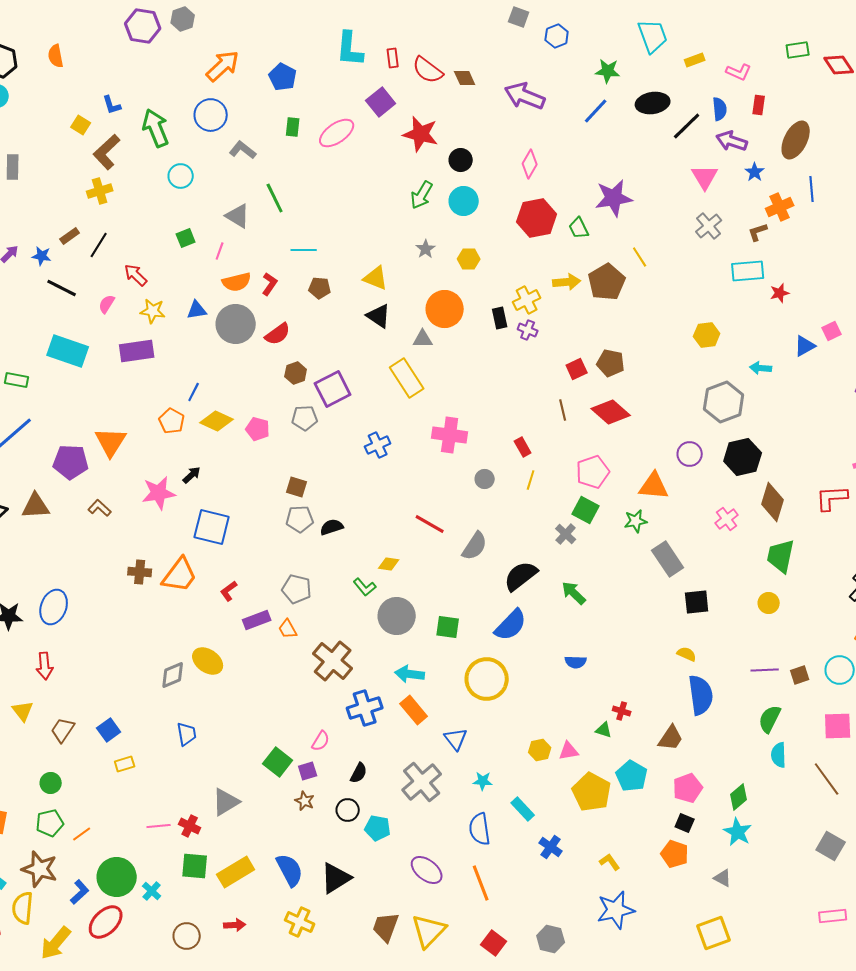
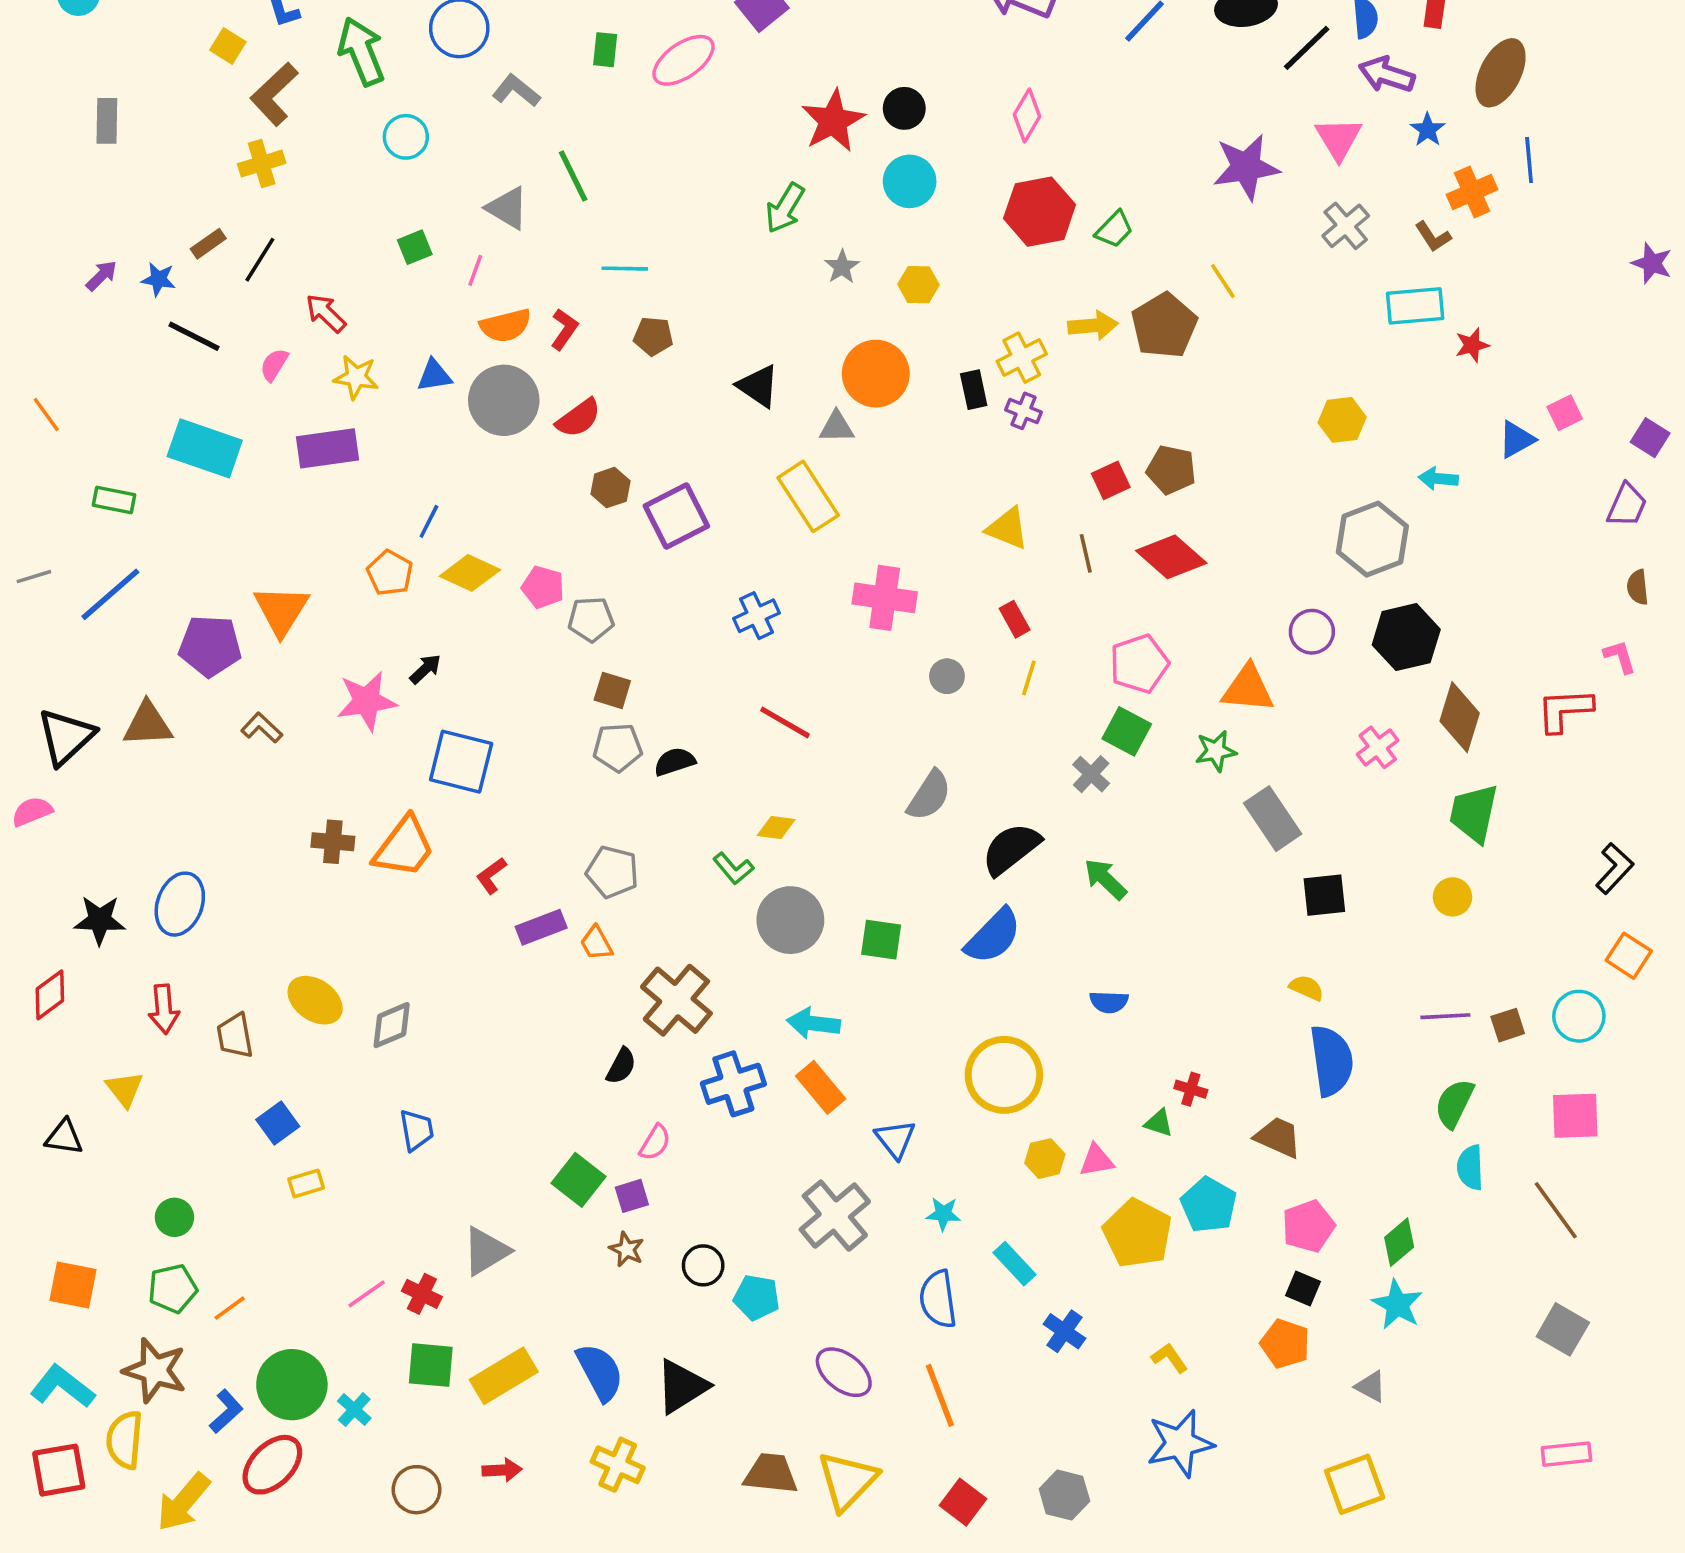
red star: (421, 134) -> (833, 121), moved, turned 30
green arrow: (422, 195) -> (785, 208), moved
purple star: (614, 198) -> (1246, 167), moved
green trapezoid: (579, 228) -> (1114, 229), turned -110
brown L-shape: (758, 232) -> (1433, 237), turned -105
yellow triangle: (376, 278) -> (1007, 528), moved
gray pentagon: (305, 418) -> (591, 619), moved
red line: (430, 524) -> (785, 722), moved
yellow ellipse: (208, 661) -> (315, 1000), moved
yellow circle: (487, 679) -> (1004, 1075), moved
brown trapezoid: (63, 730) -> (235, 1036), moved, turned -44
brown trapezoid: (671, 738) -> (1278, 1137), turned -100
black semicircle: (359, 773) -> (621, 1066), moved
pink line: (159, 826) -> (367, 1294), turned -30
brown trapezoid: (386, 927) -> (771, 1474), turned 76

